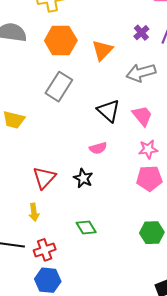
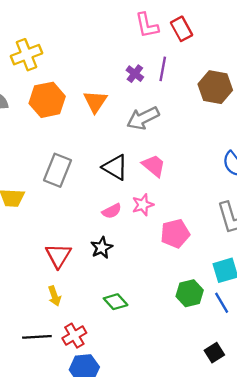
gray rectangle: (59, 87) -> (57, 170), moved
pink star: (148, 149) -> (143, 205), moved
black star: (83, 178) -> (102, 248), turned 30

